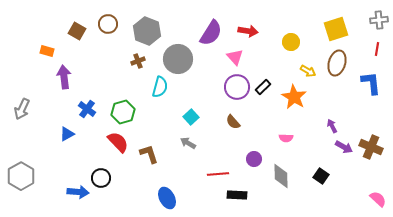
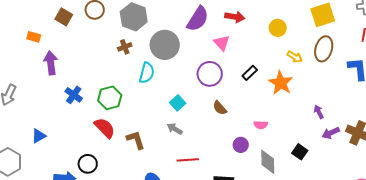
purple circle: (237, 87) -> (210, 74), moved
blue triangle: (67, 134) -> (39, 136), moved
pink semicircle: (286, 138) -> (261, 125), moved
purple arrow: (344, 147) -> (331, 133), turned 126
red line: (218, 174) -> (188, 160), moved
black square: (321, 176) -> (300, 152), moved

